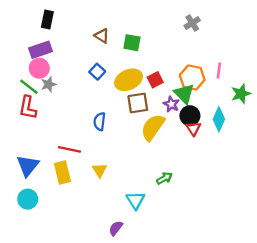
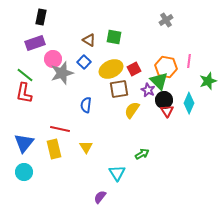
brown triangle: (102, 36) -> (89, 40), moved
pink circle: (39, 68) -> (53, 59), moved
gray star: (49, 84) -> (62, 73), moved, size x1.6
yellow semicircle: (153, 127) -> (132, 110), size x0.7

